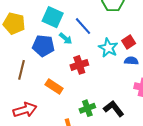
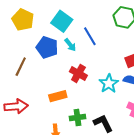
cyan star: (108, 48) -> (109, 84), moved
red cross: (79, 65) -> (78, 73), turned 36
orange rectangle: (54, 87) -> (58, 96), moved, turned -60

